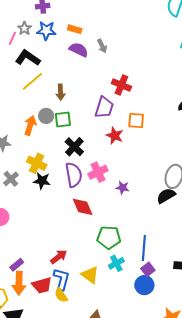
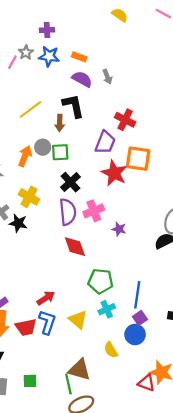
black L-shape: (28, 58) -> (73, 106), moved, turned 40
orange square: (136, 121) -> (138, 159), size x1.4
red star: (115, 136) -> (114, 173), size x1.4
black star: (42, 181) -> (18, 223), moved
yellow semicircle: (61, 295) -> (111, 350), moved

